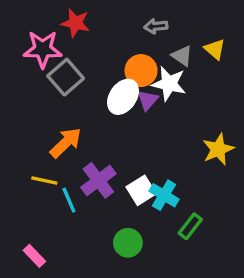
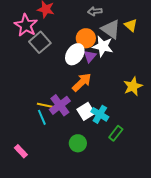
pink star: (43, 49) -> (26, 25), turned 30
gray triangle: (182, 56) -> (111, 29), size x1.5
orange arrow: (66, 143) -> (82, 82), moved
yellow line: (44, 180) -> (45, 105), moved

